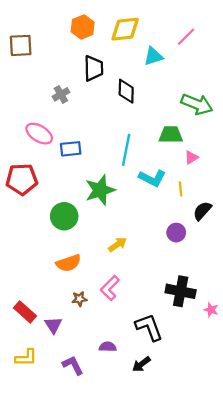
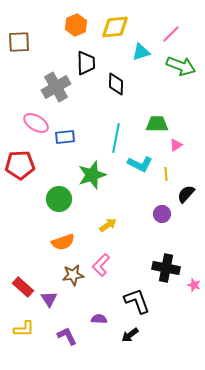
gray cross: (61, 94) -> (56, 87), size x1.8
green arrow: (197, 104) -> (181, 66), moved
brown star: (79, 299) -> (73, 275), size x1.5

